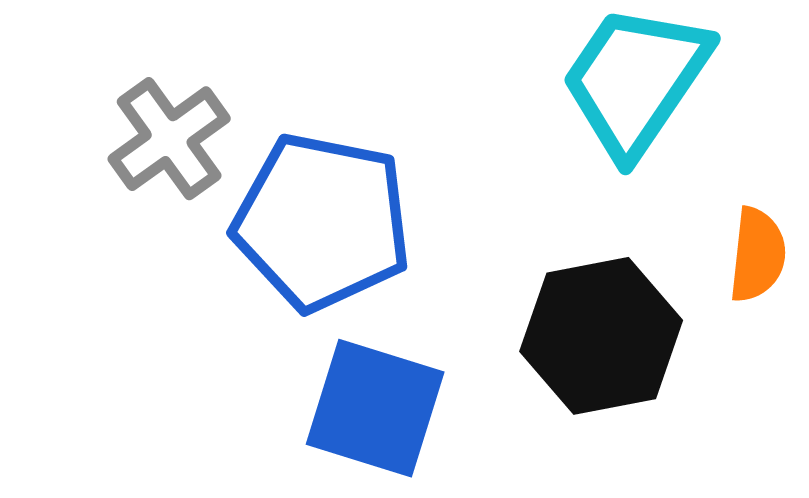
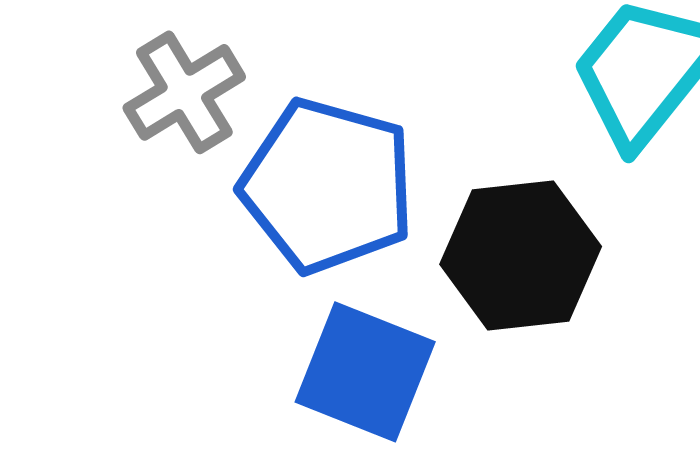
black hexagon: (601, 336) -> (521, 255), moved

